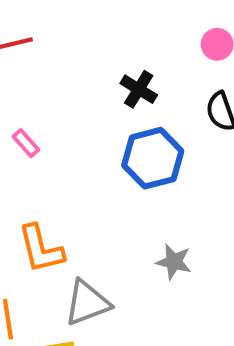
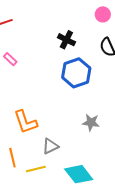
pink rectangle: (26, 143) -> (10, 59), moved
gray triangle: (87, 303) -> (50, 146), size x0.7

